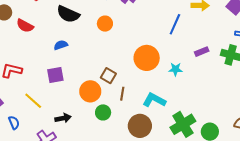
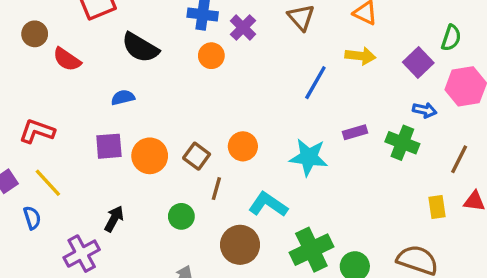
orange circle: (105, 24) -> (211, 56), moved
orange circle: (147, 58) -> (243, 146), moved, size x0.7
cyan star: (175, 69) -> (309, 157), size x1.6
orange circle: (90, 91) -> (150, 156), moved
yellow line: (33, 101) -> (48, 183), moved
black arrow: (63, 118) -> (114, 219), turned -56

